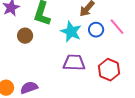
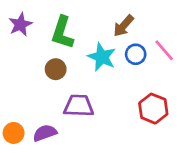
brown circle: (25, 36) -> (56, 69), moved
purple trapezoid: (74, 63) -> (79, 106), moved

